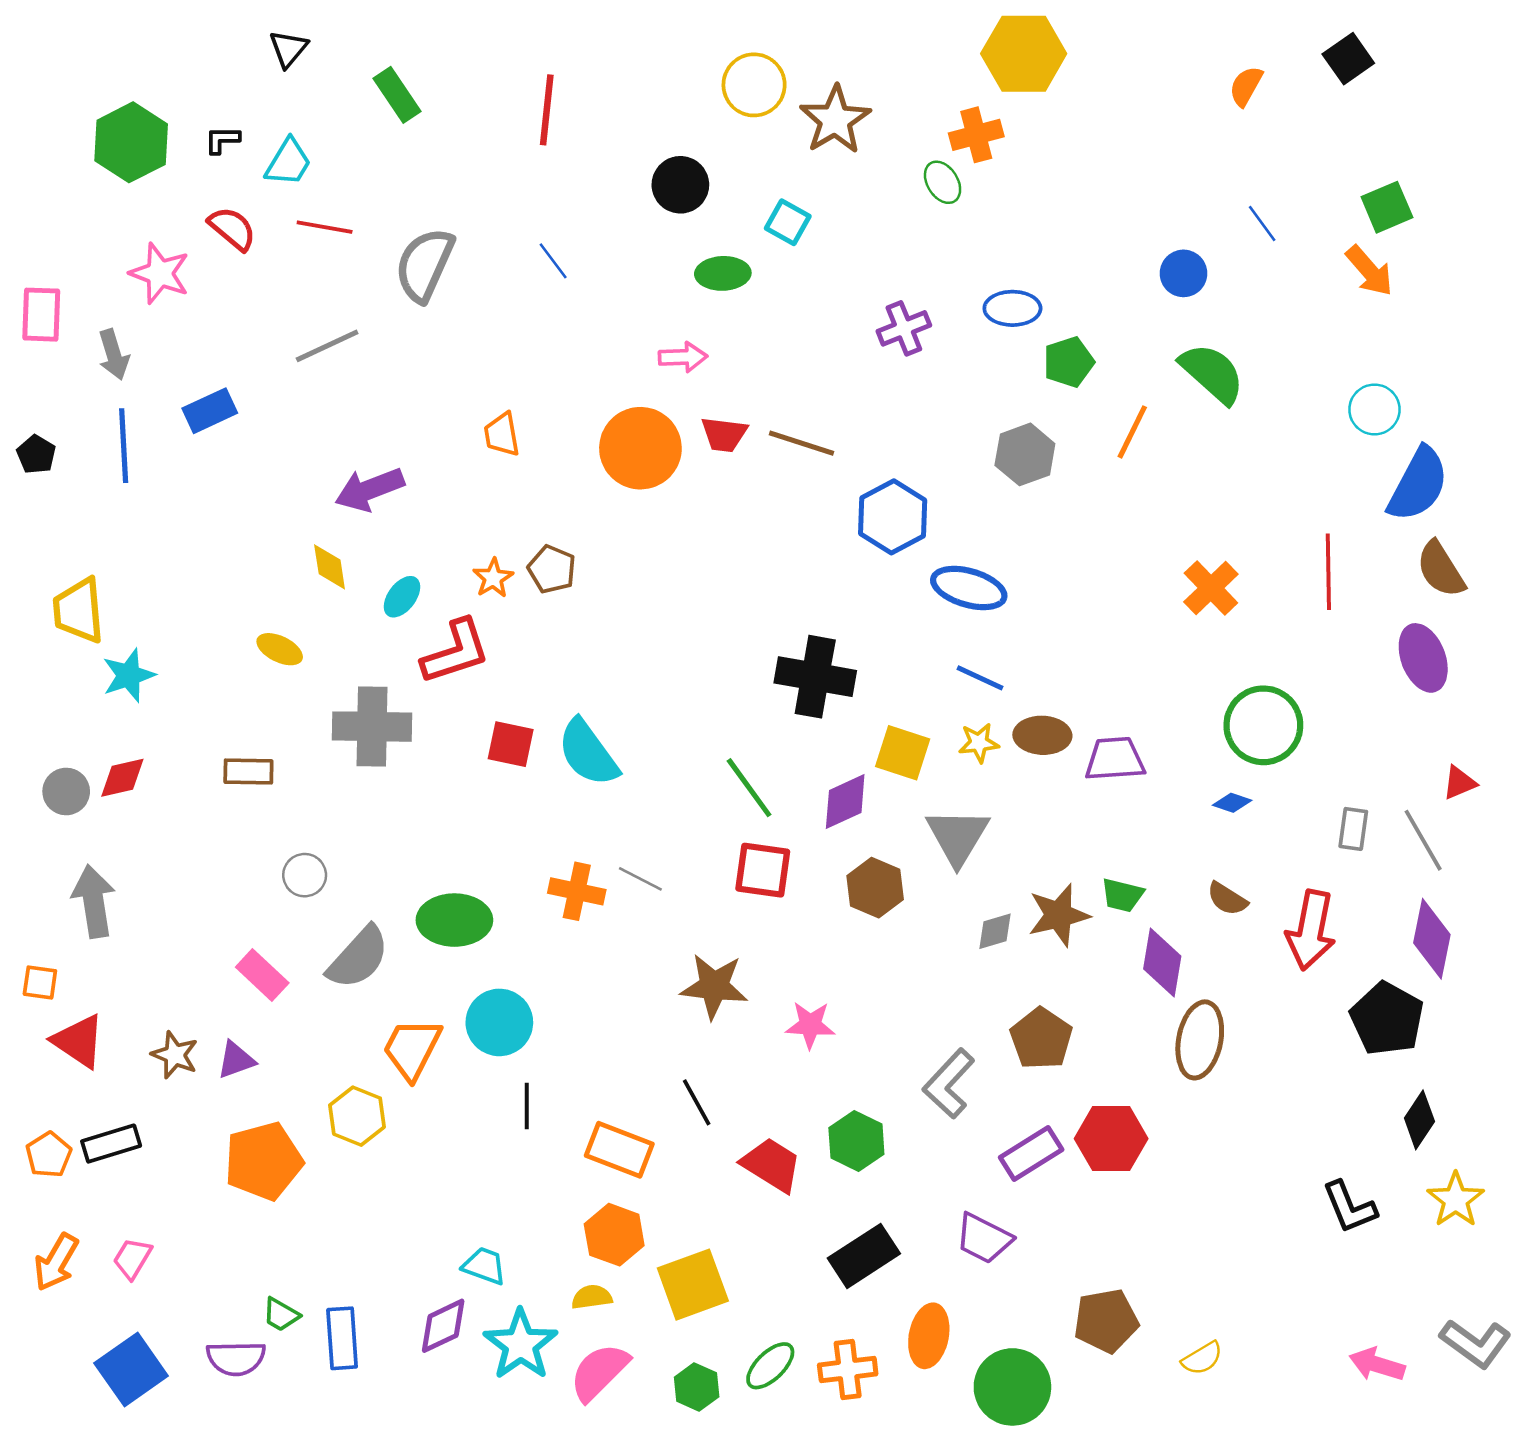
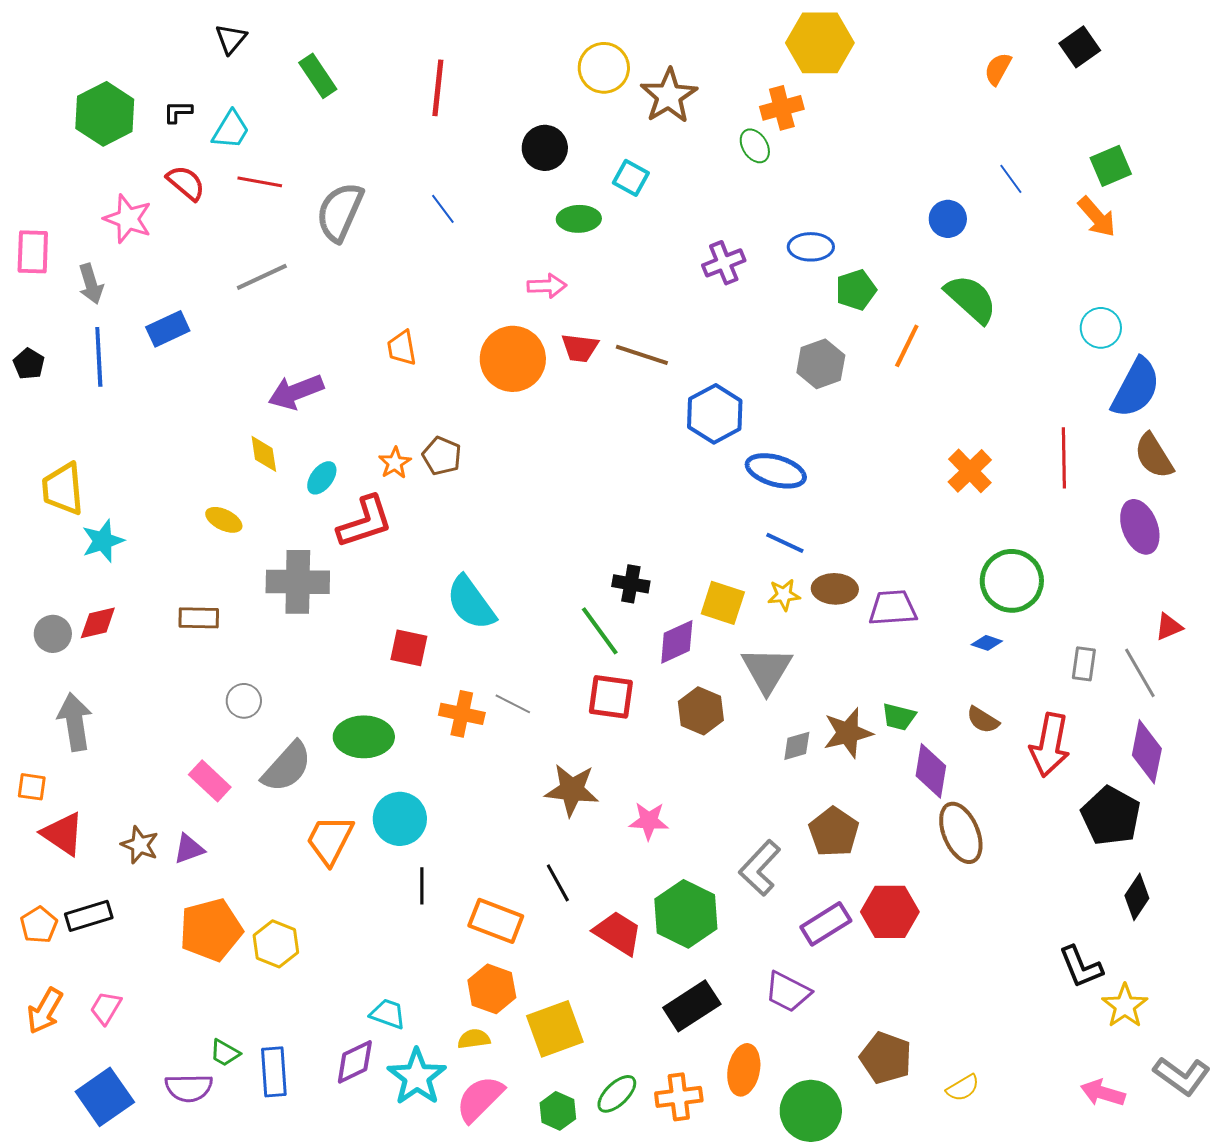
black cross: (815, 677) -> (631, 584), moved, size x0.6
red square: (511, 744) -> (409, 648), moved
brown ellipse: (1200, 1040) -> (961, 833), turned -34
yellow hexagon: (357, 1116) -> (276, 944), moved
green hexagon: (856, 1141) -> (686, 914), size x1.4
yellow star: (1456, 1200) -> (1125, 1006), moved
brown pentagon: (1106, 1321) -> (886, 1058), turned 30

